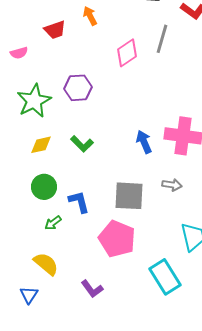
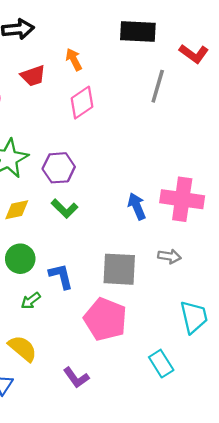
pink diamond: (127, 53) -> (82, 103), moved
purple hexagon: (78, 88) -> (59, 168), moved
cyan rectangle: (165, 277) -> (161, 364), size x0.7

